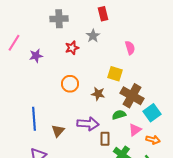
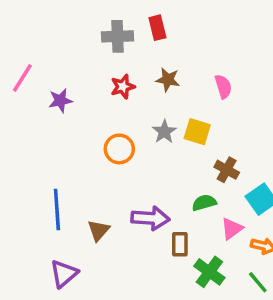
red rectangle: (103, 14) -> (157, 28), moved
gray cross: (59, 19) -> (118, 36), moved
gray star: (93, 36) -> (164, 132), moved
brown star: (98, 94) -> (168, 80), moved
brown cross: (132, 96) -> (227, 170), size x0.6

